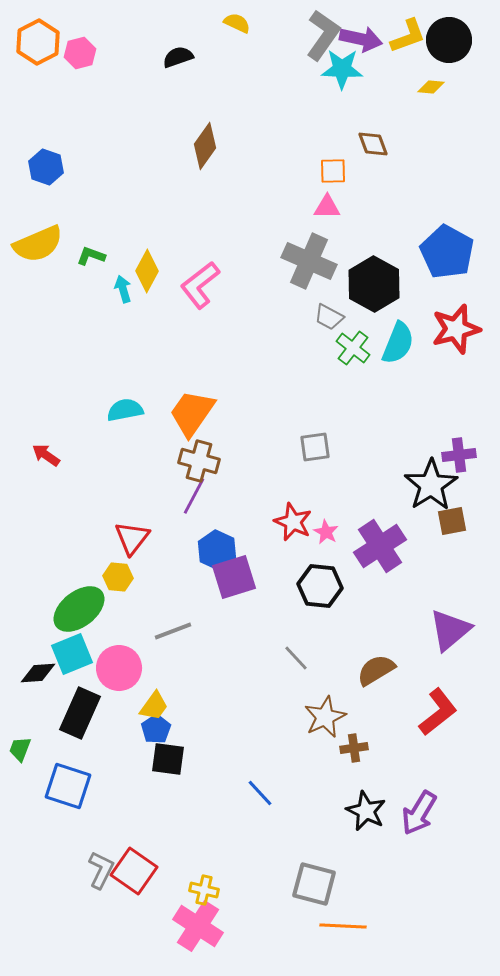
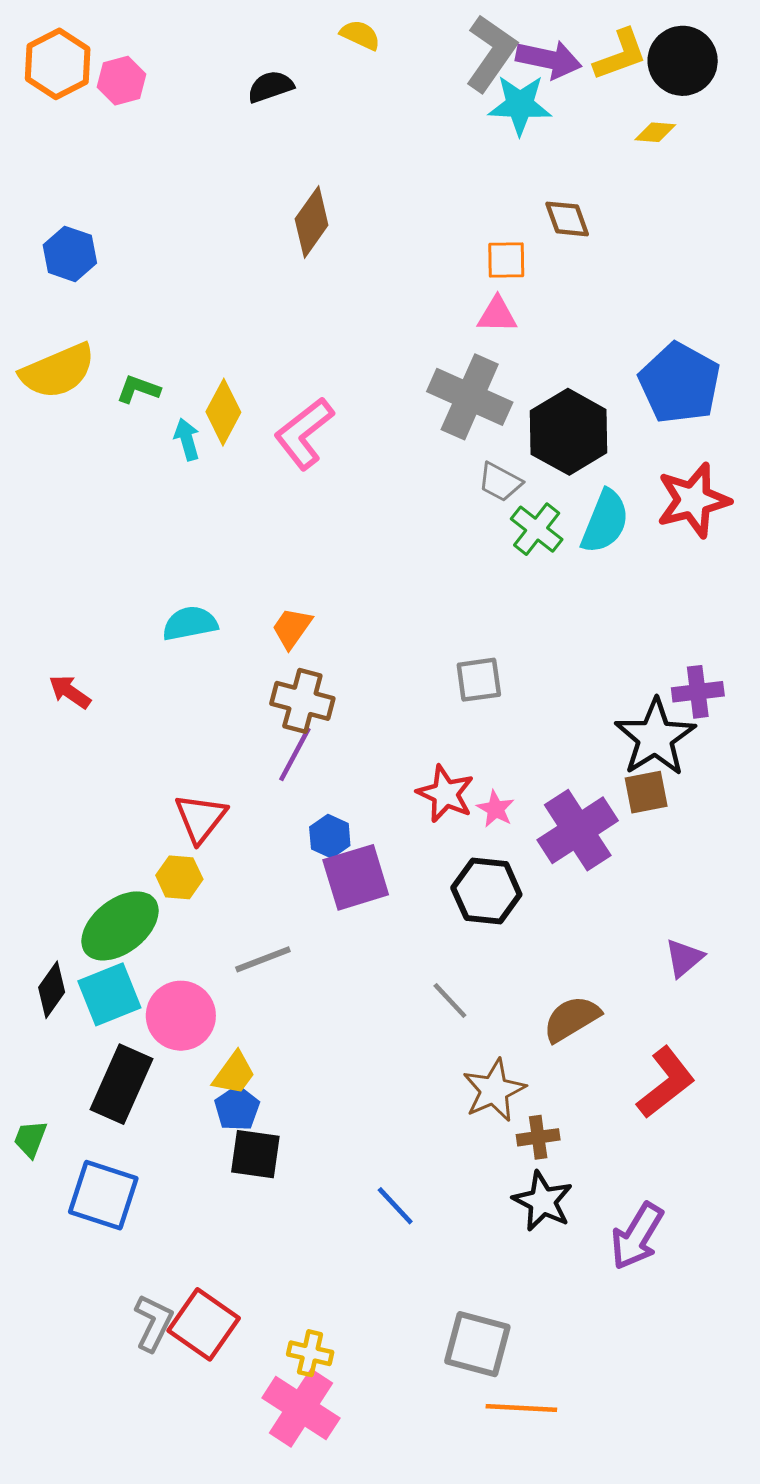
orange trapezoid: (192, 413) -> (292, 628), size x0.6
brown square: (452, 521) -> (646, 792), moved
blue hexagon: (217, 550) -> (330, 836), size x0.7
purple triangle: (450, 630) -> (684, 958), size x0.6
black diamond: (38, 673) -> (52, 990), moved, turned -51
black star: (366, 811) -> (543, 1201), moved

